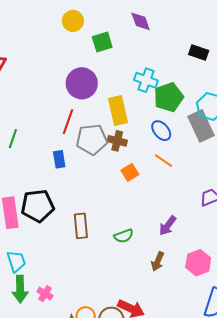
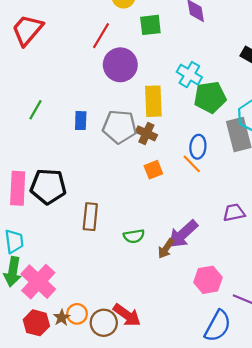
red line: (68, 122) -> (101, 36), moved
blue ellipse: (161, 131) -> (198, 147), moved, turned 35
blue rectangle: (59, 159) -> (81, 121), moved
purple arrow: (168, 226) -> (183, 234), size x1.4
brown arrow: (158, 261) -> (166, 249), moved
pink cross: (45, 294) -> (38, 282), size x2.0

